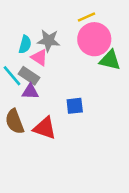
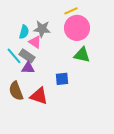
green triangle: (110, 60) -> (82, 55), moved

